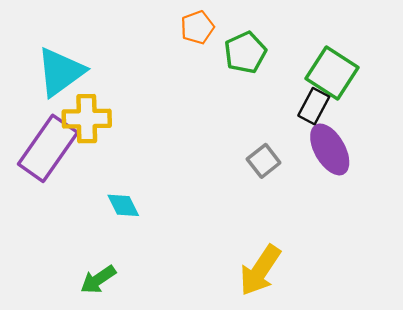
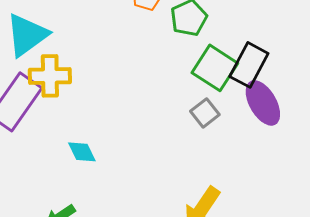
green square: (332, 73) -> (215, 68), moved
black rectangle: (314, 106) -> (249, 65), size x1.4

